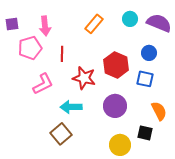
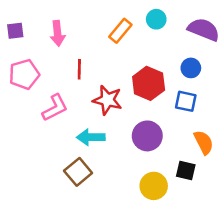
cyan circle: (130, 19) -> (156, 19), moved
pink pentagon: (30, 48) -> (24, 74), moved

